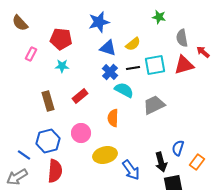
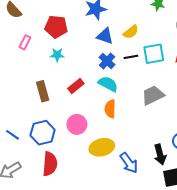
cyan semicircle: (124, 90) -> (108, 84), moved
blue line: (24, 155) -> (12, 135), moved

